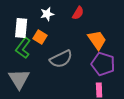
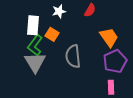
gray semicircle: (61, 59) -> (73, 56), turned 110
purple pentagon: (103, 64) -> (115, 61), turned 30
gray triangle: (19, 79) -> (35, 62), moved

